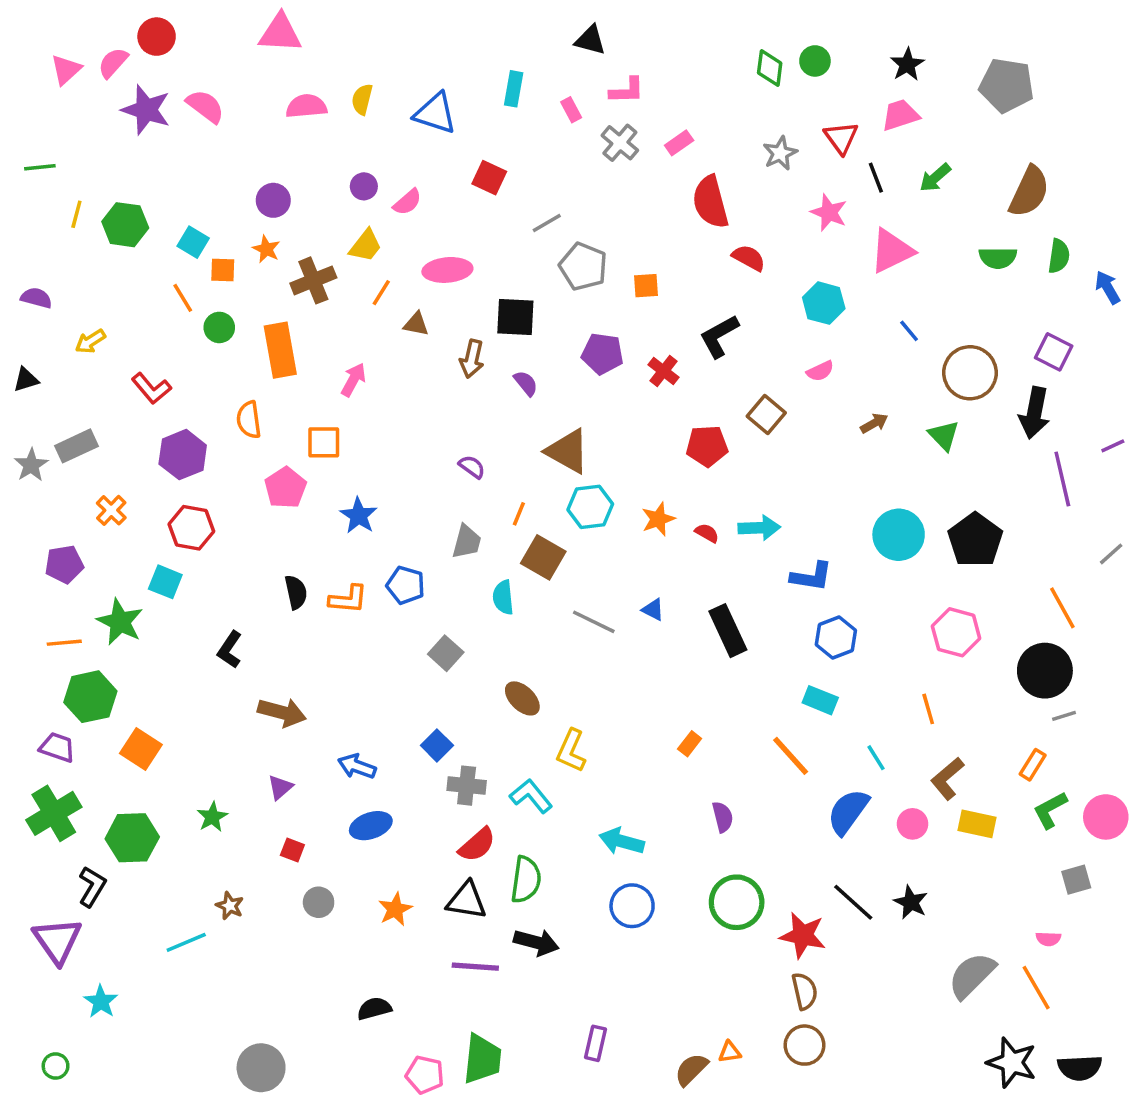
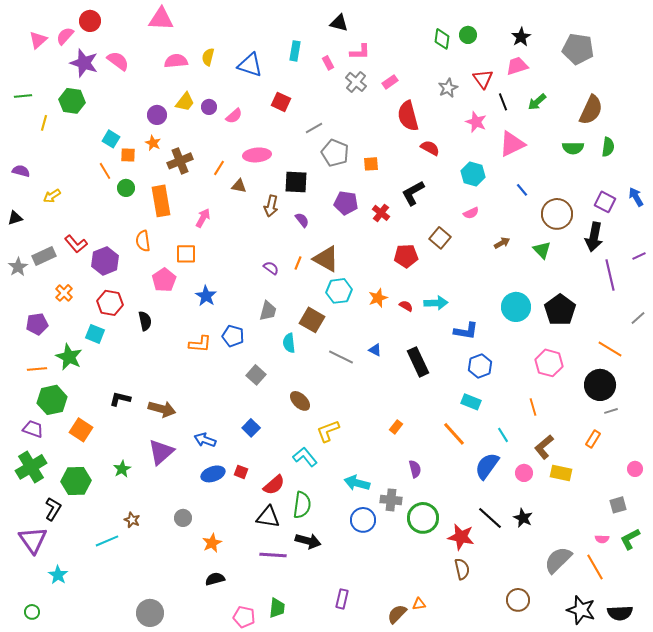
green hexagon: (125, 225) -> (72, 101), moved
yellow trapezoid: (366, 246) -> (185, 102), moved
blue arrow: (1108, 287) -> (636, 197), moved
red L-shape: (151, 388) -> (76, 244), moved
orange line: (519, 514) -> (298, 263), moved
black semicircle: (296, 592) -> (145, 321), moved
orange line: (1062, 608) -> (610, 349), turned -30
black L-shape: (230, 650) -> (120, 399), moved, turned 70
yellow L-shape: (571, 751) -> (328, 431), turned 45
gray cross: (467, 786) -> (391, 500), moved
purple triangle: (280, 787) -> (161, 452), size x1.8
green L-shape: (1050, 810) -> (630, 539), moved
pink circle: (1106, 817) -> (635, 469), size x0.6
red square: (292, 850) -> (241, 472), moved
orange star: (395, 909) -> (212, 543), moved
brown circle: (805, 1045) -> (518, 600), moved
green trapezoid: (482, 1059) -> (277, 608), size x0.7

